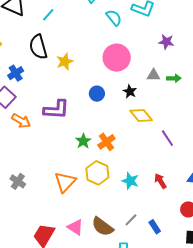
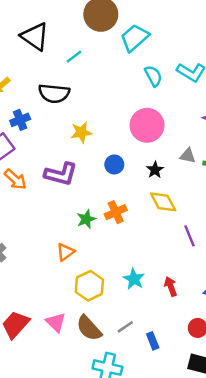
black semicircle: (38, 47) -> (54, 93), turned -80
yellow star: (65, 61) -> (81, 132), moved
orange cross: (106, 142) -> (116, 212), moved
yellow hexagon: (97, 173) -> (89, 286), moved
orange triangle: (65, 182) -> (65, 252), moved, size x0.7

